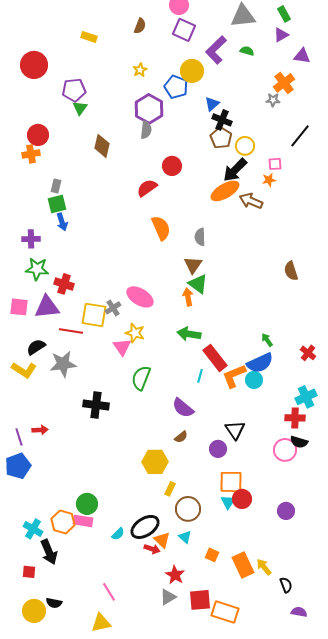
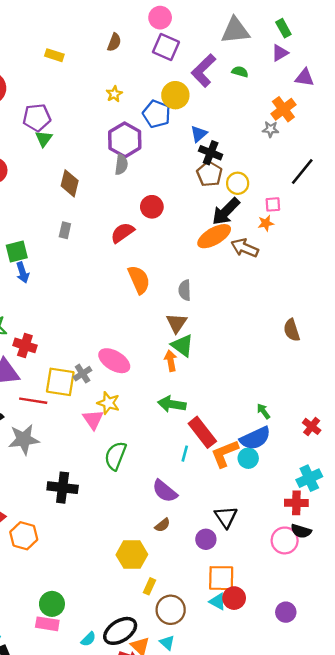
gray rectangle: (56, 186) -> (65, 230), moved
cyan triangle: (228, 502) -> (218, 602), turned -35
orange hexagon: (63, 522) -> (24, 536), moved

